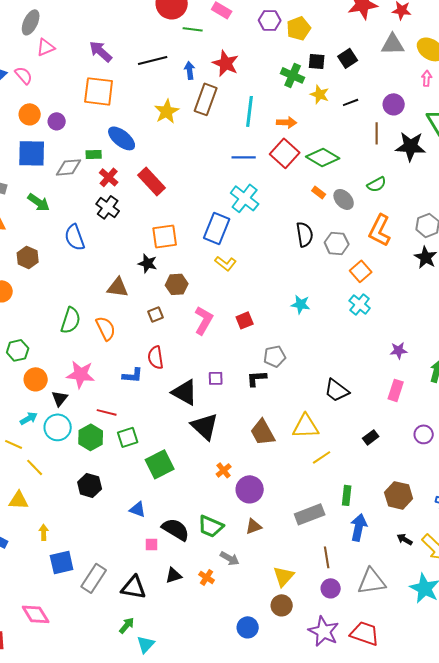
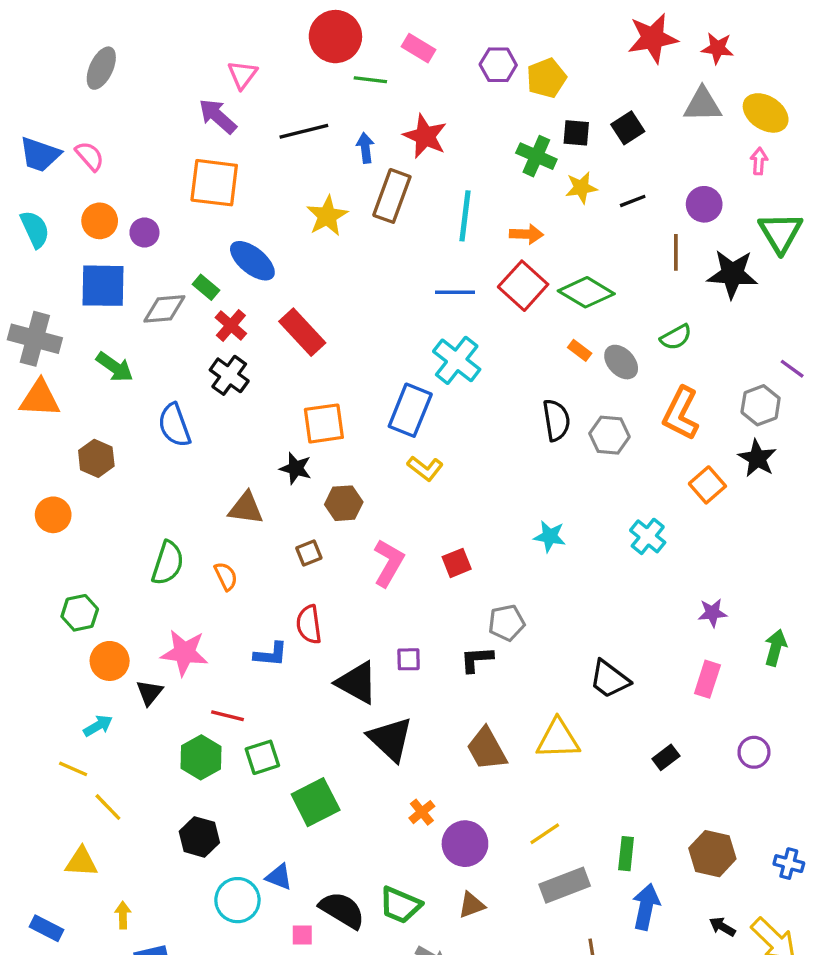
pink triangle: (46, 47) -> (242, 75), moved, turned -30
yellow star: (320, 94) -> (581, 188), turned -30
green rectangle: (94, 154) -> (206, 287), turned 42
orange square: (361, 271) -> (707, 485), moved
orange semicircle: (106, 328) -> (226, 576), size x0.7
cyan circle: (58, 427) -> (237, 900), moved
yellow line: (322, 457) -> (545, 834), moved

